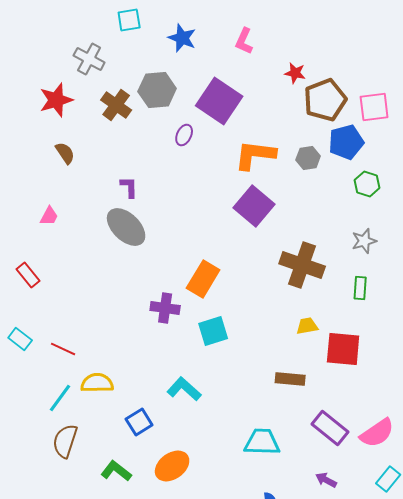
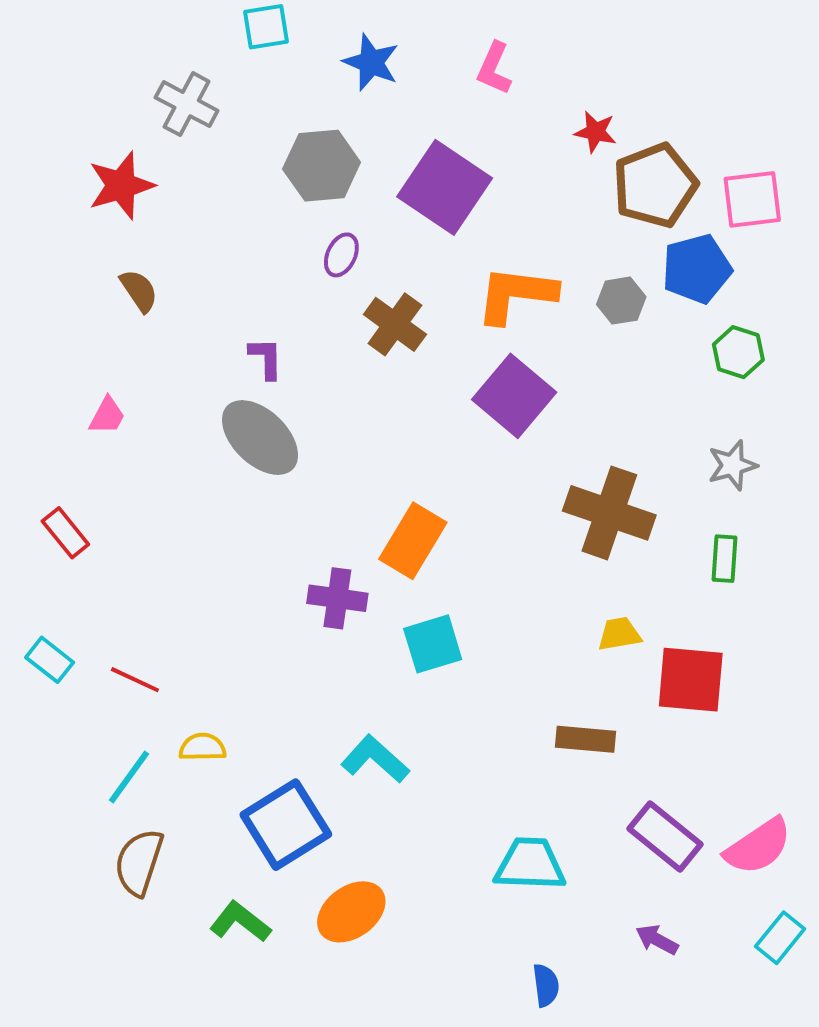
brown cross: (116, 105) -> (395, 324), moved
purple ellipse: (184, 135) -> (341, 255), moved
yellow semicircle: (97, 383) -> (202, 747), size x0.7
blue square: (139, 422) -> (286, 825), size x1.6

